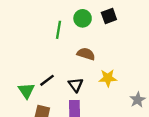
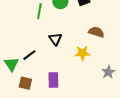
brown semicircle: (86, 54) -> (96, 32), moved
black triangle: (76, 85) -> (55, 39), moved

